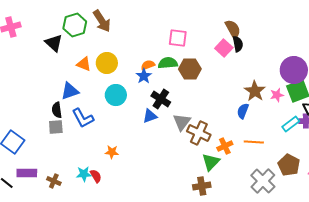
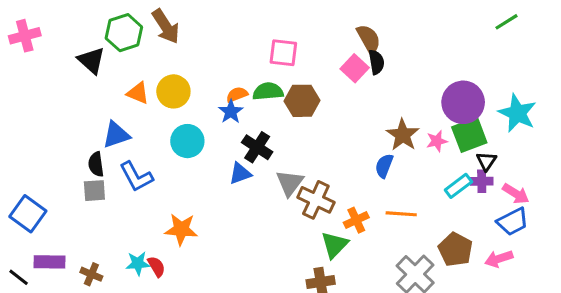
orange star: (112, 152) -> (181, 229), size x1.5

